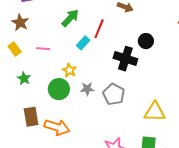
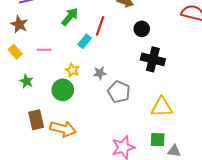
black circle: (146, 41) -> (142, 29), moved
black cross: (125, 59) -> (153, 59), moved
gray star: (87, 89) -> (100, 73), moved

